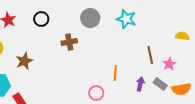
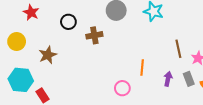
black circle: (41, 19) -> (68, 22), moved
gray rectangle: (160, 84) -> (189, 79), turned 32

